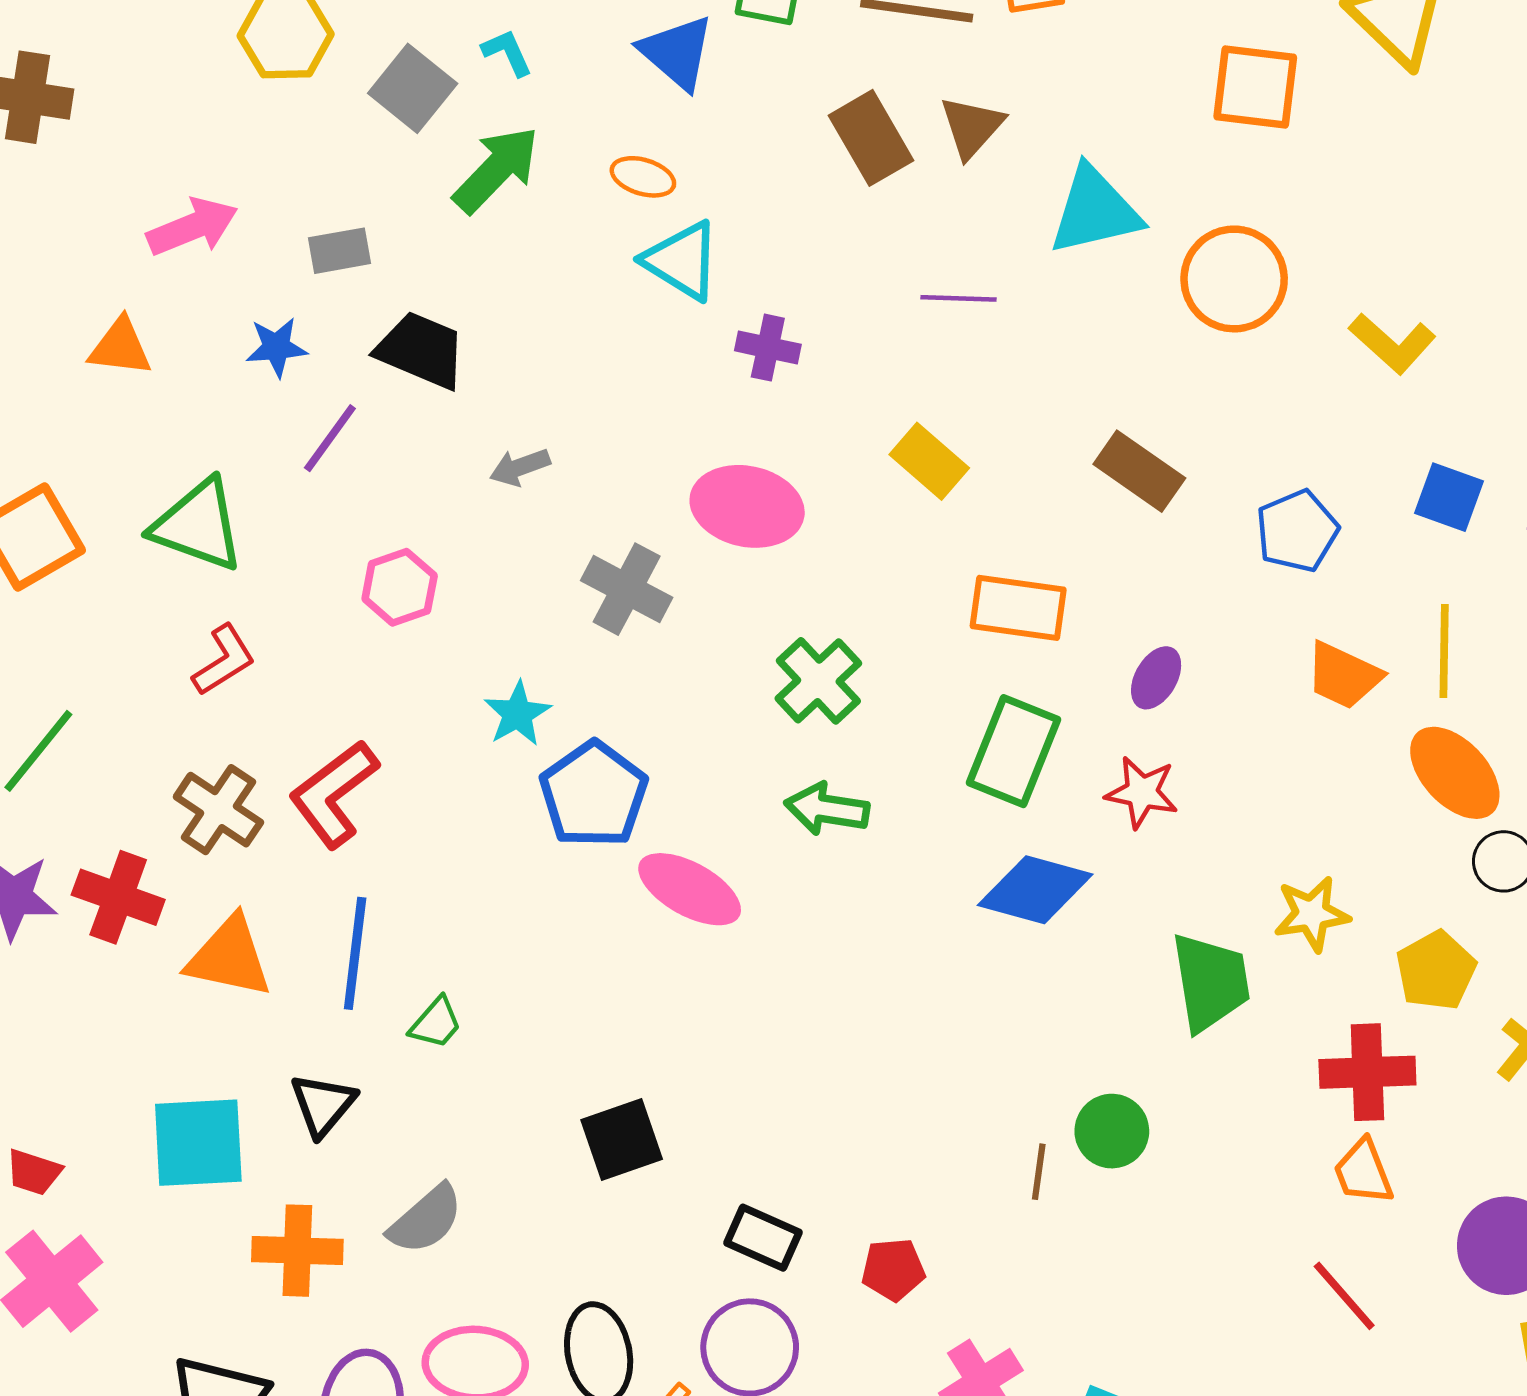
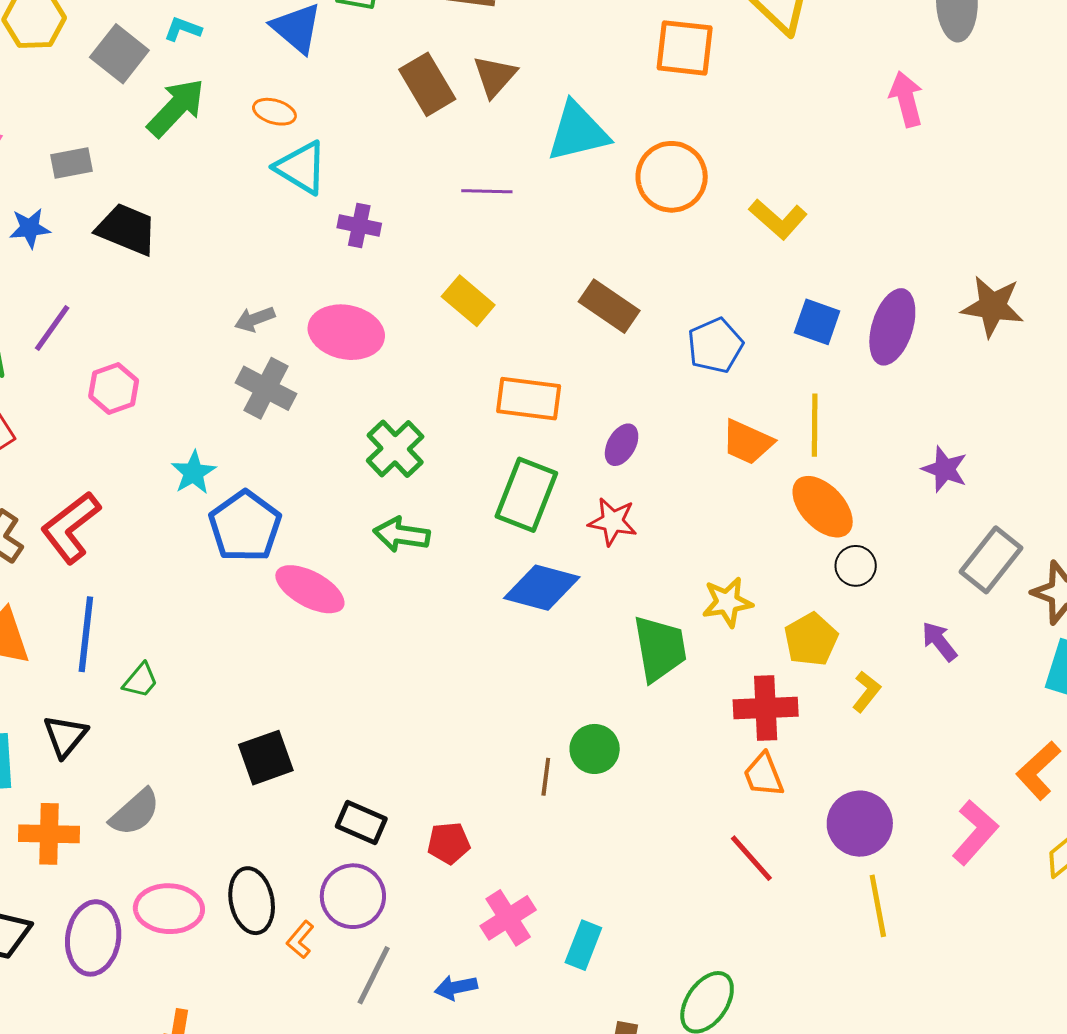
cyan L-shape: (507, 53) -> (183, 29), turned -45
purple line: (330, 438) -> (52, 328), moved
gray arrow: (520, 467) -> (255, 319), moved

